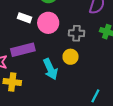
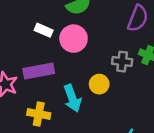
gray cross: (76, 33) -> (122, 62), moved
yellow cross: (12, 82) -> (39, 114), moved

